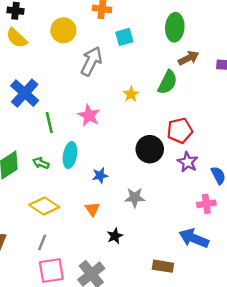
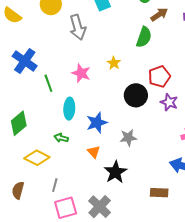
gray arrow: (91, 61) -> (78, 27), turned 145
yellow star: (131, 94) -> (114, 63), moved
green arrow: (41, 163) -> (61, 138), moved
blue star: (100, 175) -> (97, 123), size x1.5
yellow diamond: (44, 206) -> (37, 158), moved
black star: (115, 236) -> (115, 172), size x1.6

